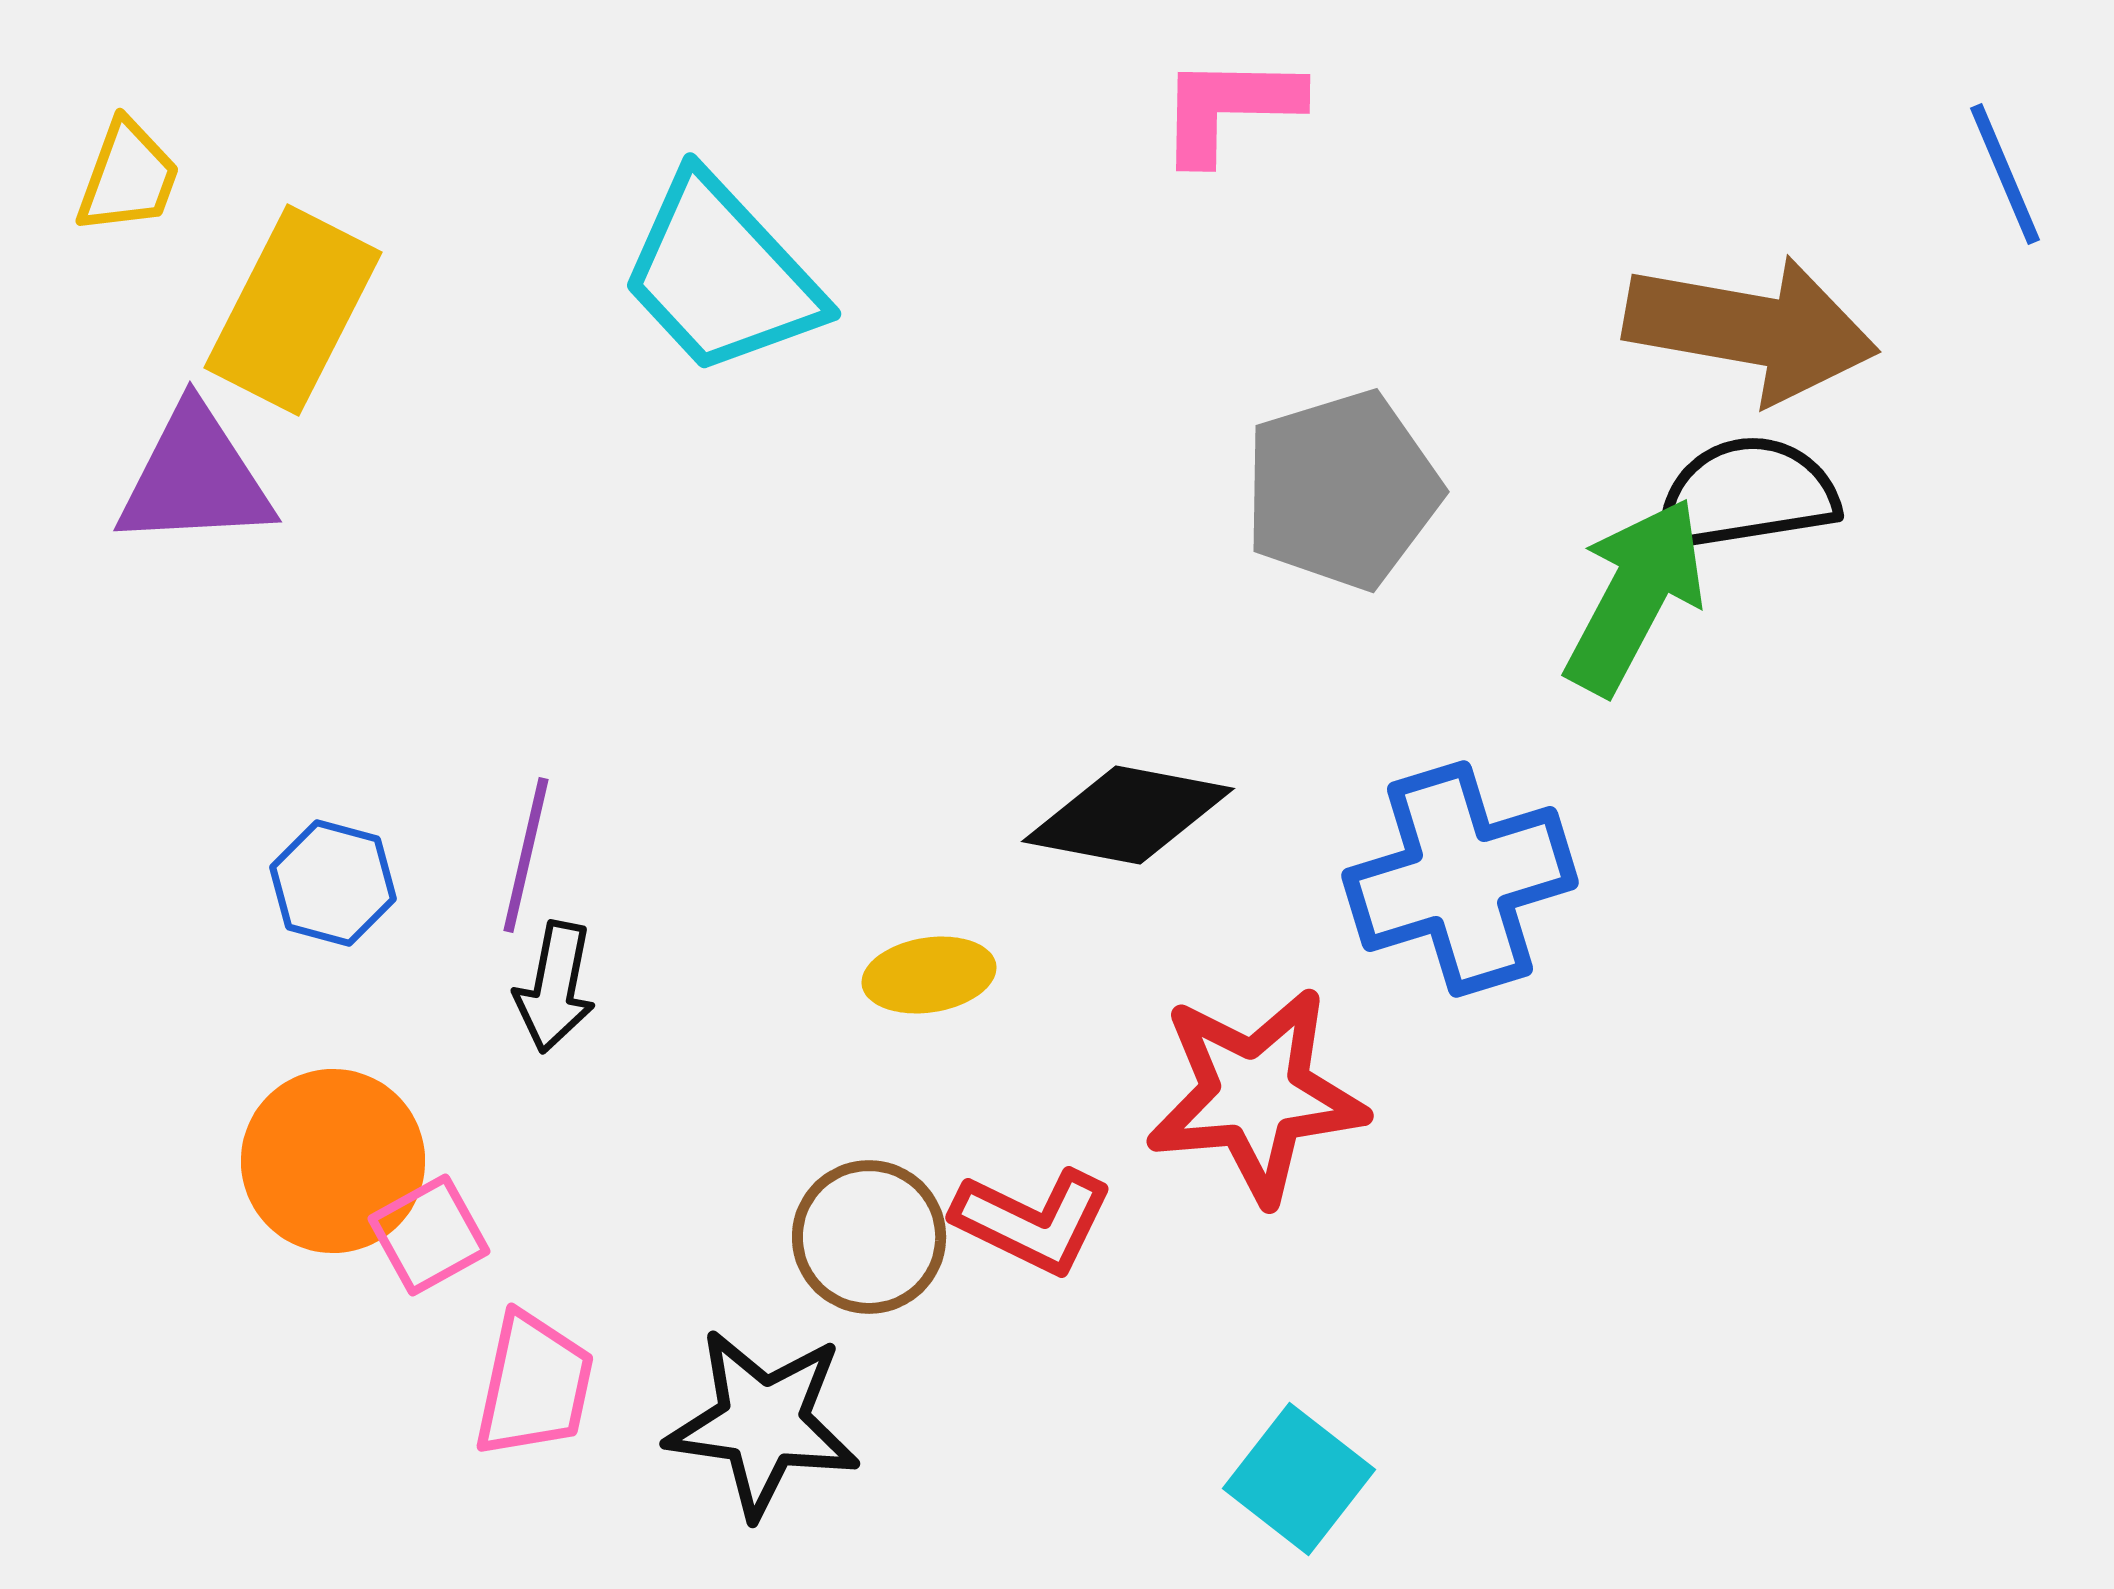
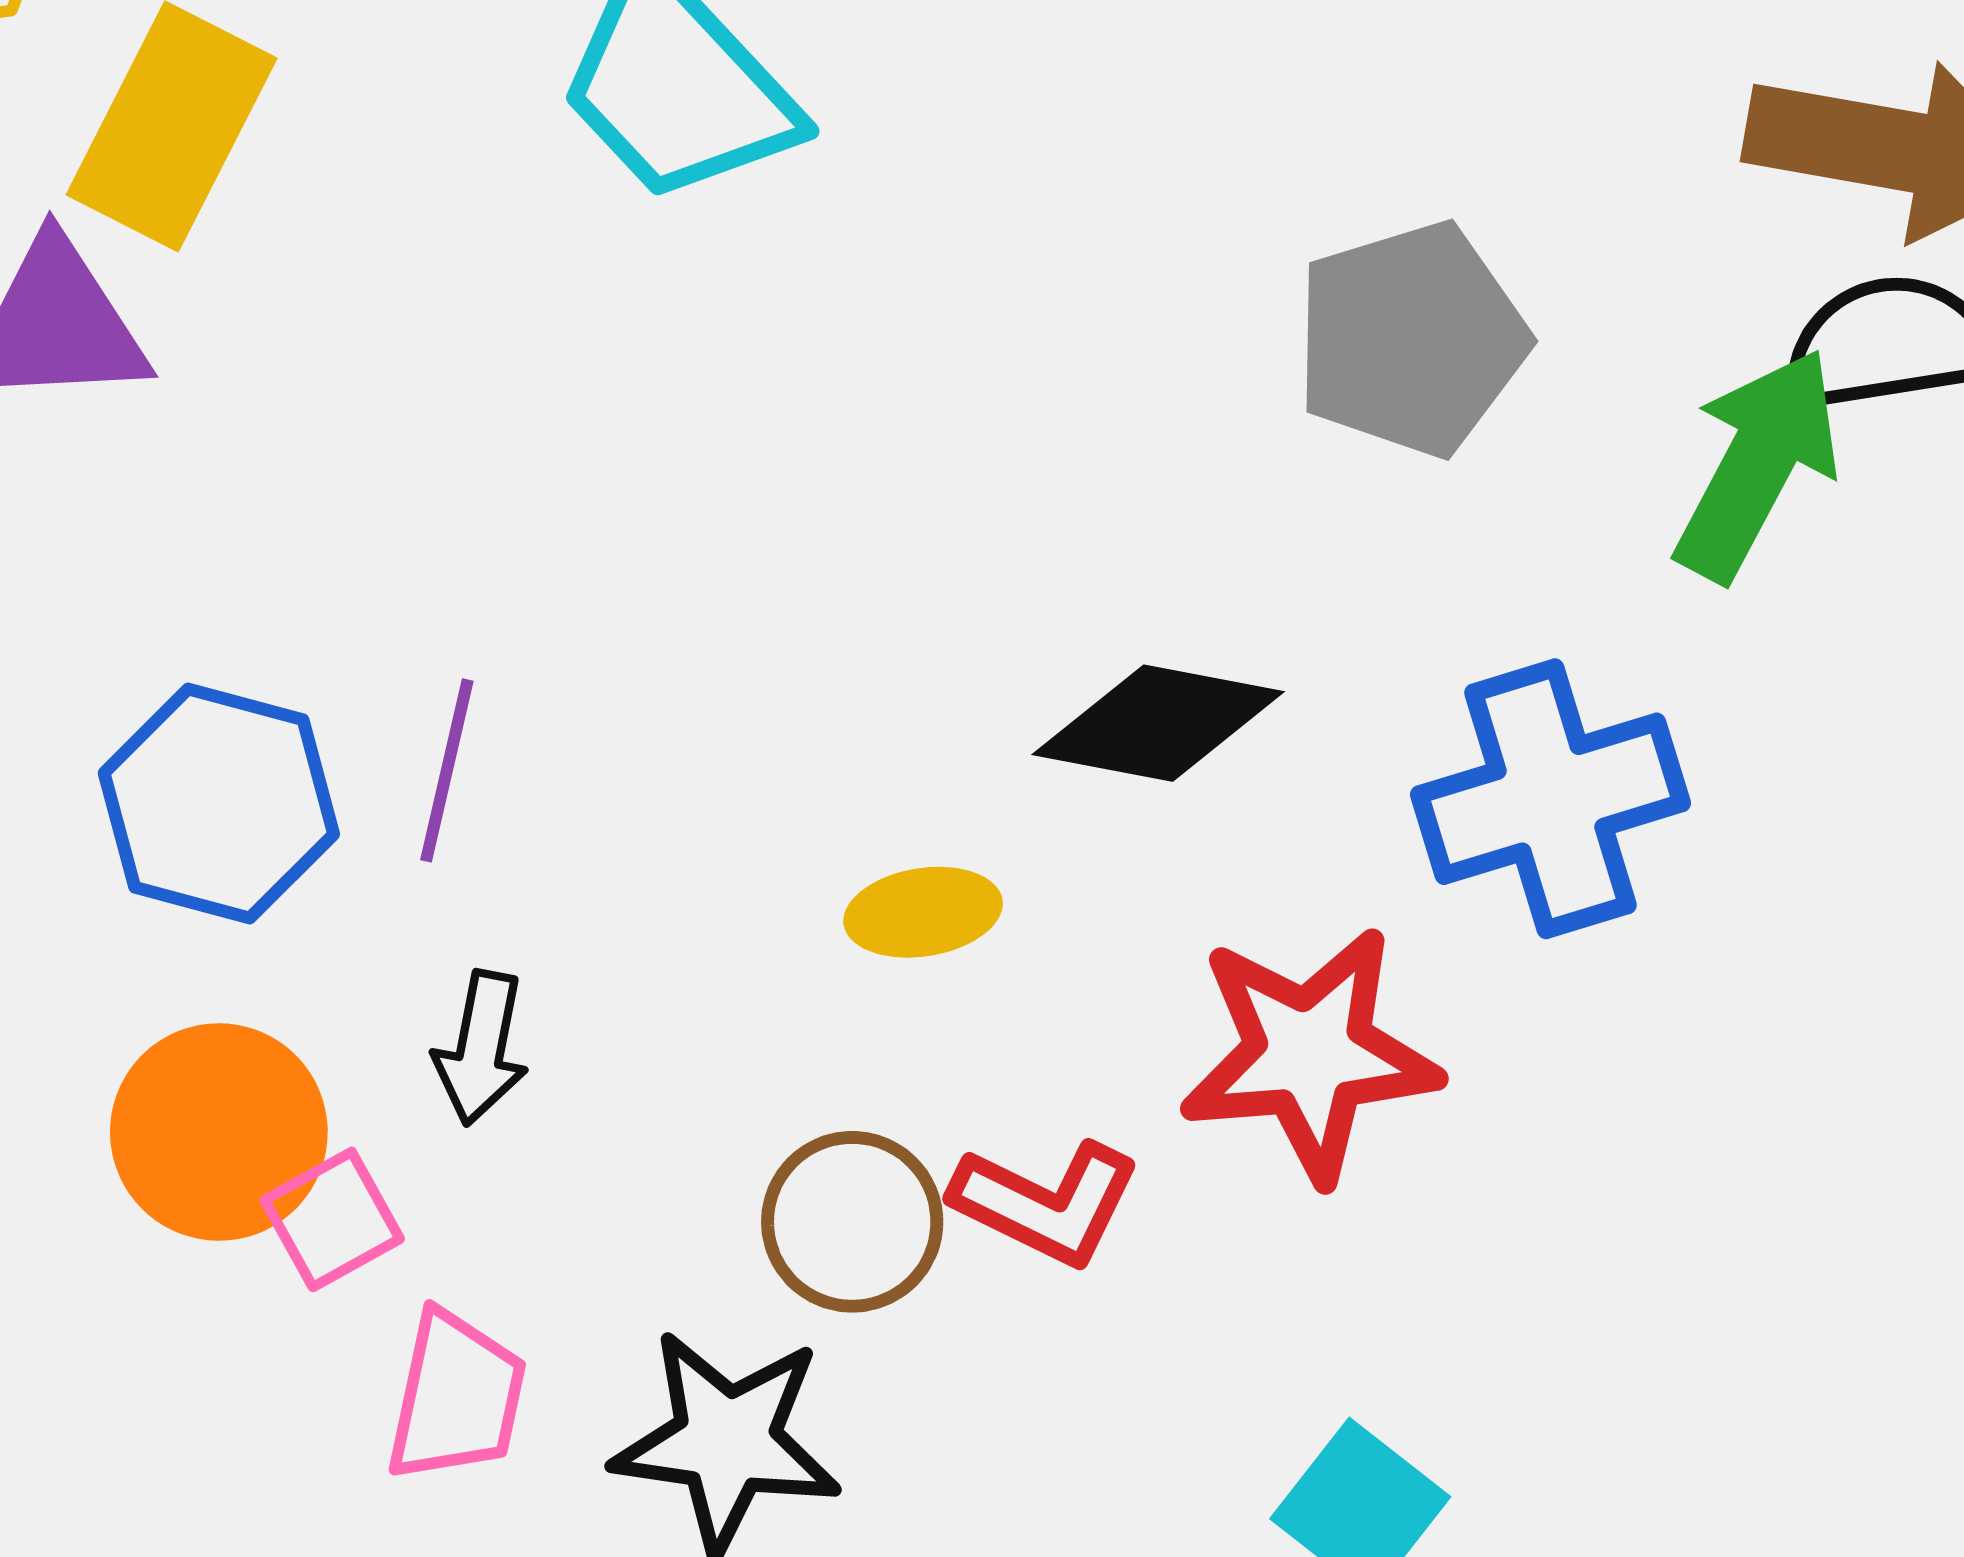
blue hexagon: (333, 883) -> (219, 804), size x1.6
black arrow: (555, 987) -> (481, 1048), moved

